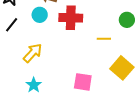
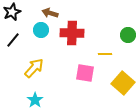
pink square: (83, 82) -> (85, 73), moved

